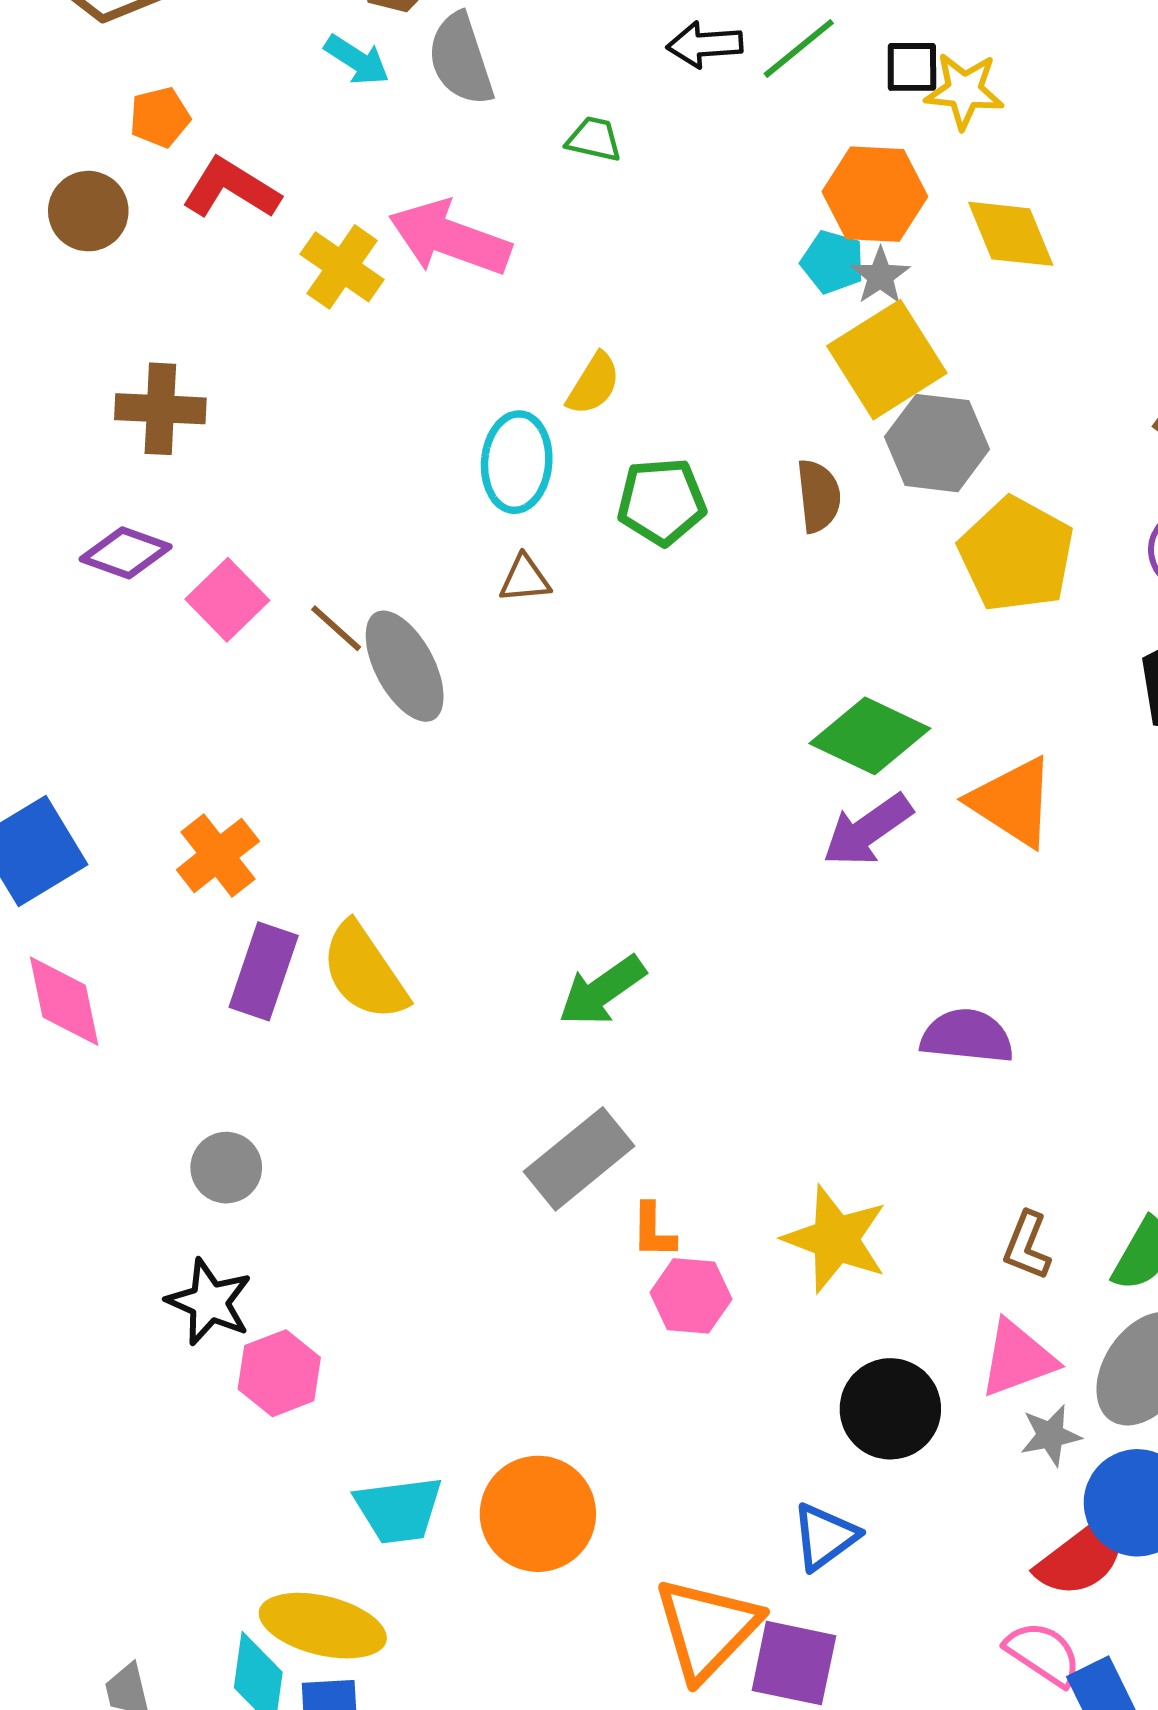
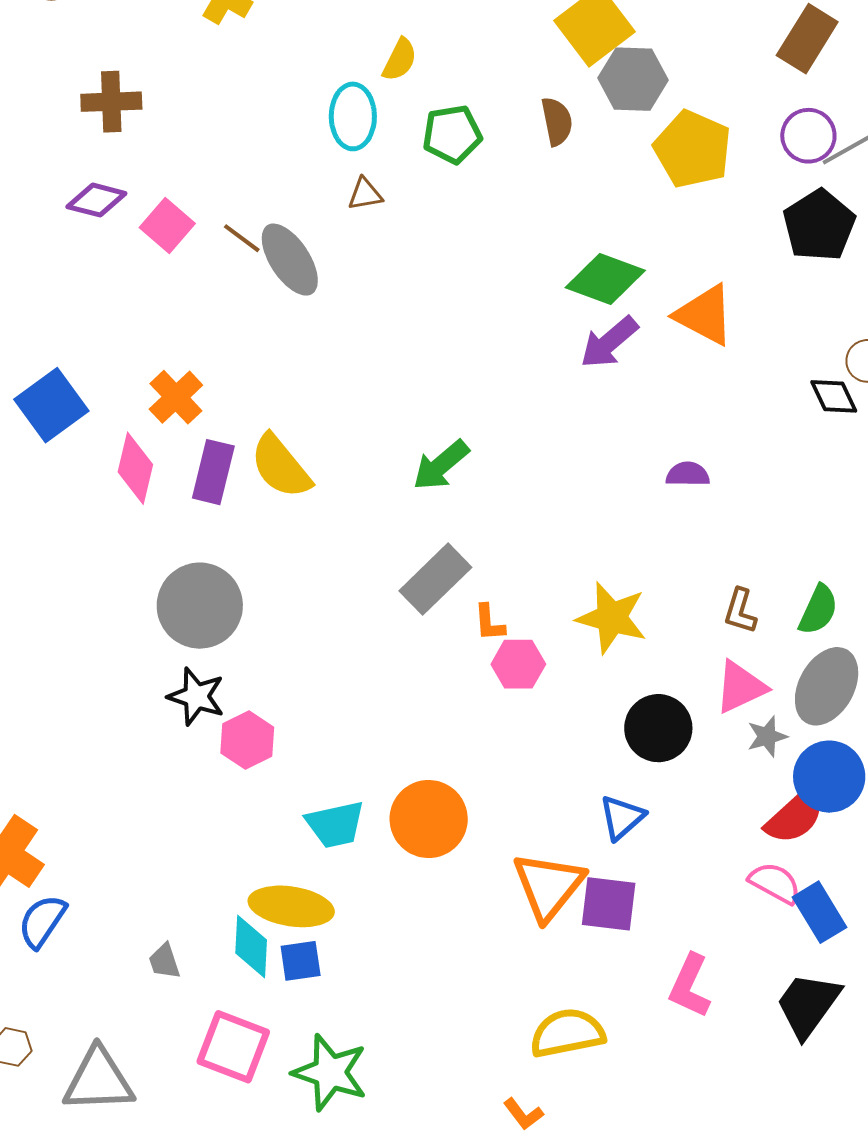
pink diamond: (64, 1001) -> (135, 468), moved, turned 30
purple semicircle: (967, 1036) -> (688, 474), size x0.7
gray circle: (226, 1168) -> (200, 606), size x1.8

